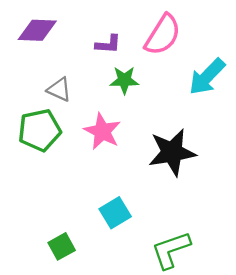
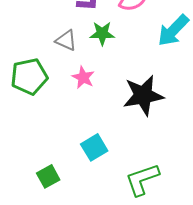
gray triangle: (59, 90) -> (66, 40), moved
pink star: (102, 131) -> (83, 77), size x0.7

